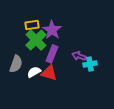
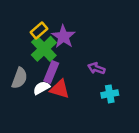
yellow rectangle: (32, 25) -> (39, 30), turned -32
purple rectangle: (52, 54) -> (51, 72), moved
cyan cross: (90, 64) -> (110, 94), moved

